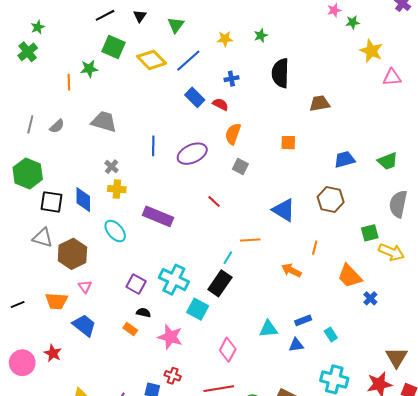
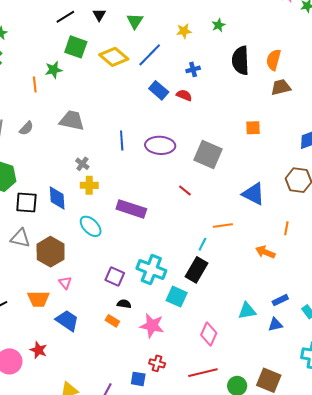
orange semicircle: (233, 134) -> (274, 60), moved
purple ellipse: (192, 154) -> (160, 145), turned 32
gray square: (240, 167) -> (208, 154), size x1.8

